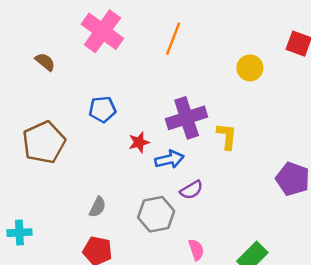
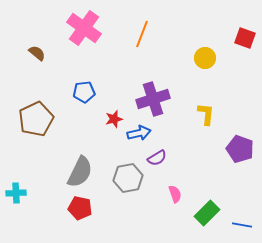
yellow L-shape: (227, 136) -> (206, 114), moved
gray semicircle: (98, 207) -> (80, 172), size x1.8
pink semicircle: (196, 250) -> (175, 194), moved

